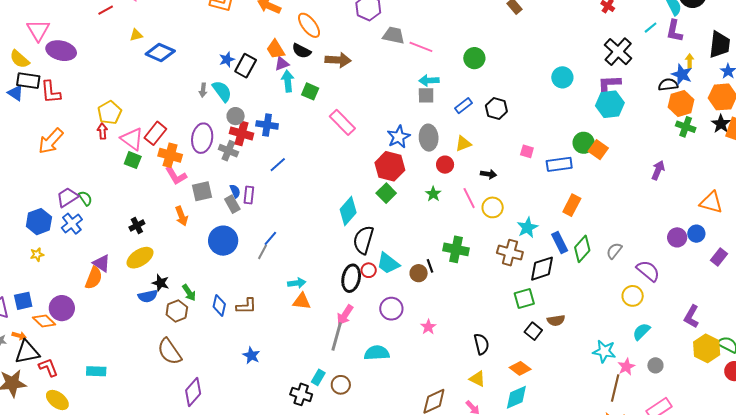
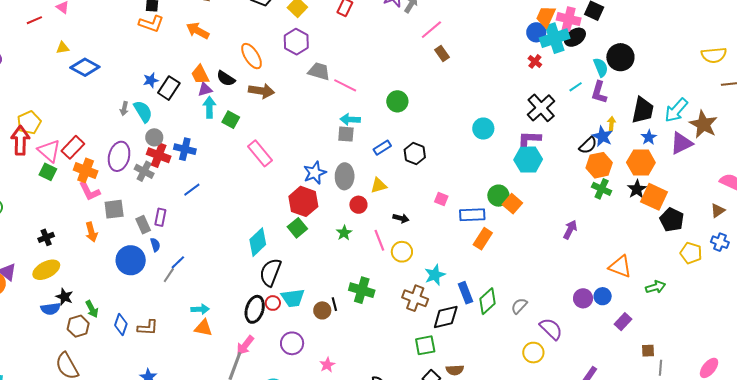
orange ellipse: (309, 25) -> (252, 56), moved
black semicircle: (668, 85) -> (588, 145), turned 138
red arrow: (102, 131) -> (20, 140), size x1.8
blue semicircle: (235, 191) -> (155, 245), moved
orange rectangle: (572, 205) -> (483, 239), moved
cyan trapezoid: (388, 263) -> (293, 298), turned -50

